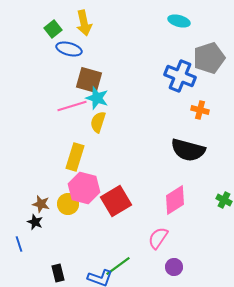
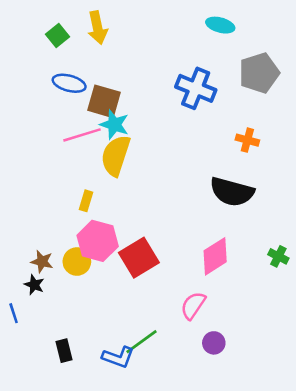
blue ellipse: (69, 49) -> (69, 83), moved
blue cross: (180, 76) -> (196, 88), moved
yellow semicircle: (98, 122) -> (116, 156), size x1.5
yellow rectangle: (75, 157) -> (86, 201), size x0.6

